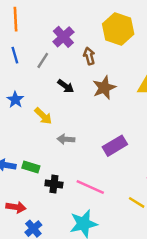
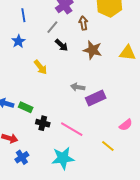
gray line: (43, 60) -> (52, 27), moved
brown star: (104, 88) -> (93, 50), turned 30
blue star: (15, 100) -> (18, 41), moved
gray arrow: (66, 139) -> (78, 87), moved

